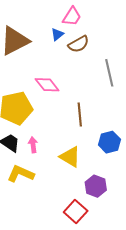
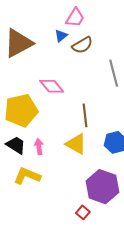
yellow triangle: (70, 157) -> (76, 144), moved
purple hexagon: (96, 186) -> (102, 187), size x1.5
red square: (76, 212) -> (83, 212), size x0.6

